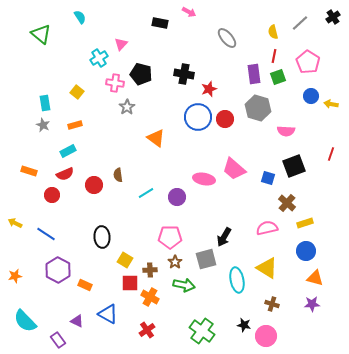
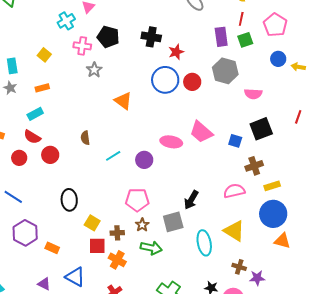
red semicircle: (65, 174) -> (32, 137), turned 54
red circle: (94, 185) -> (50, 155), moved
brown cross: (287, 203) -> (254, 166), turned 30
blue circle: (306, 251) -> (273, 214), size x1.4
purple star: (312, 304) -> (257, 278), moved

